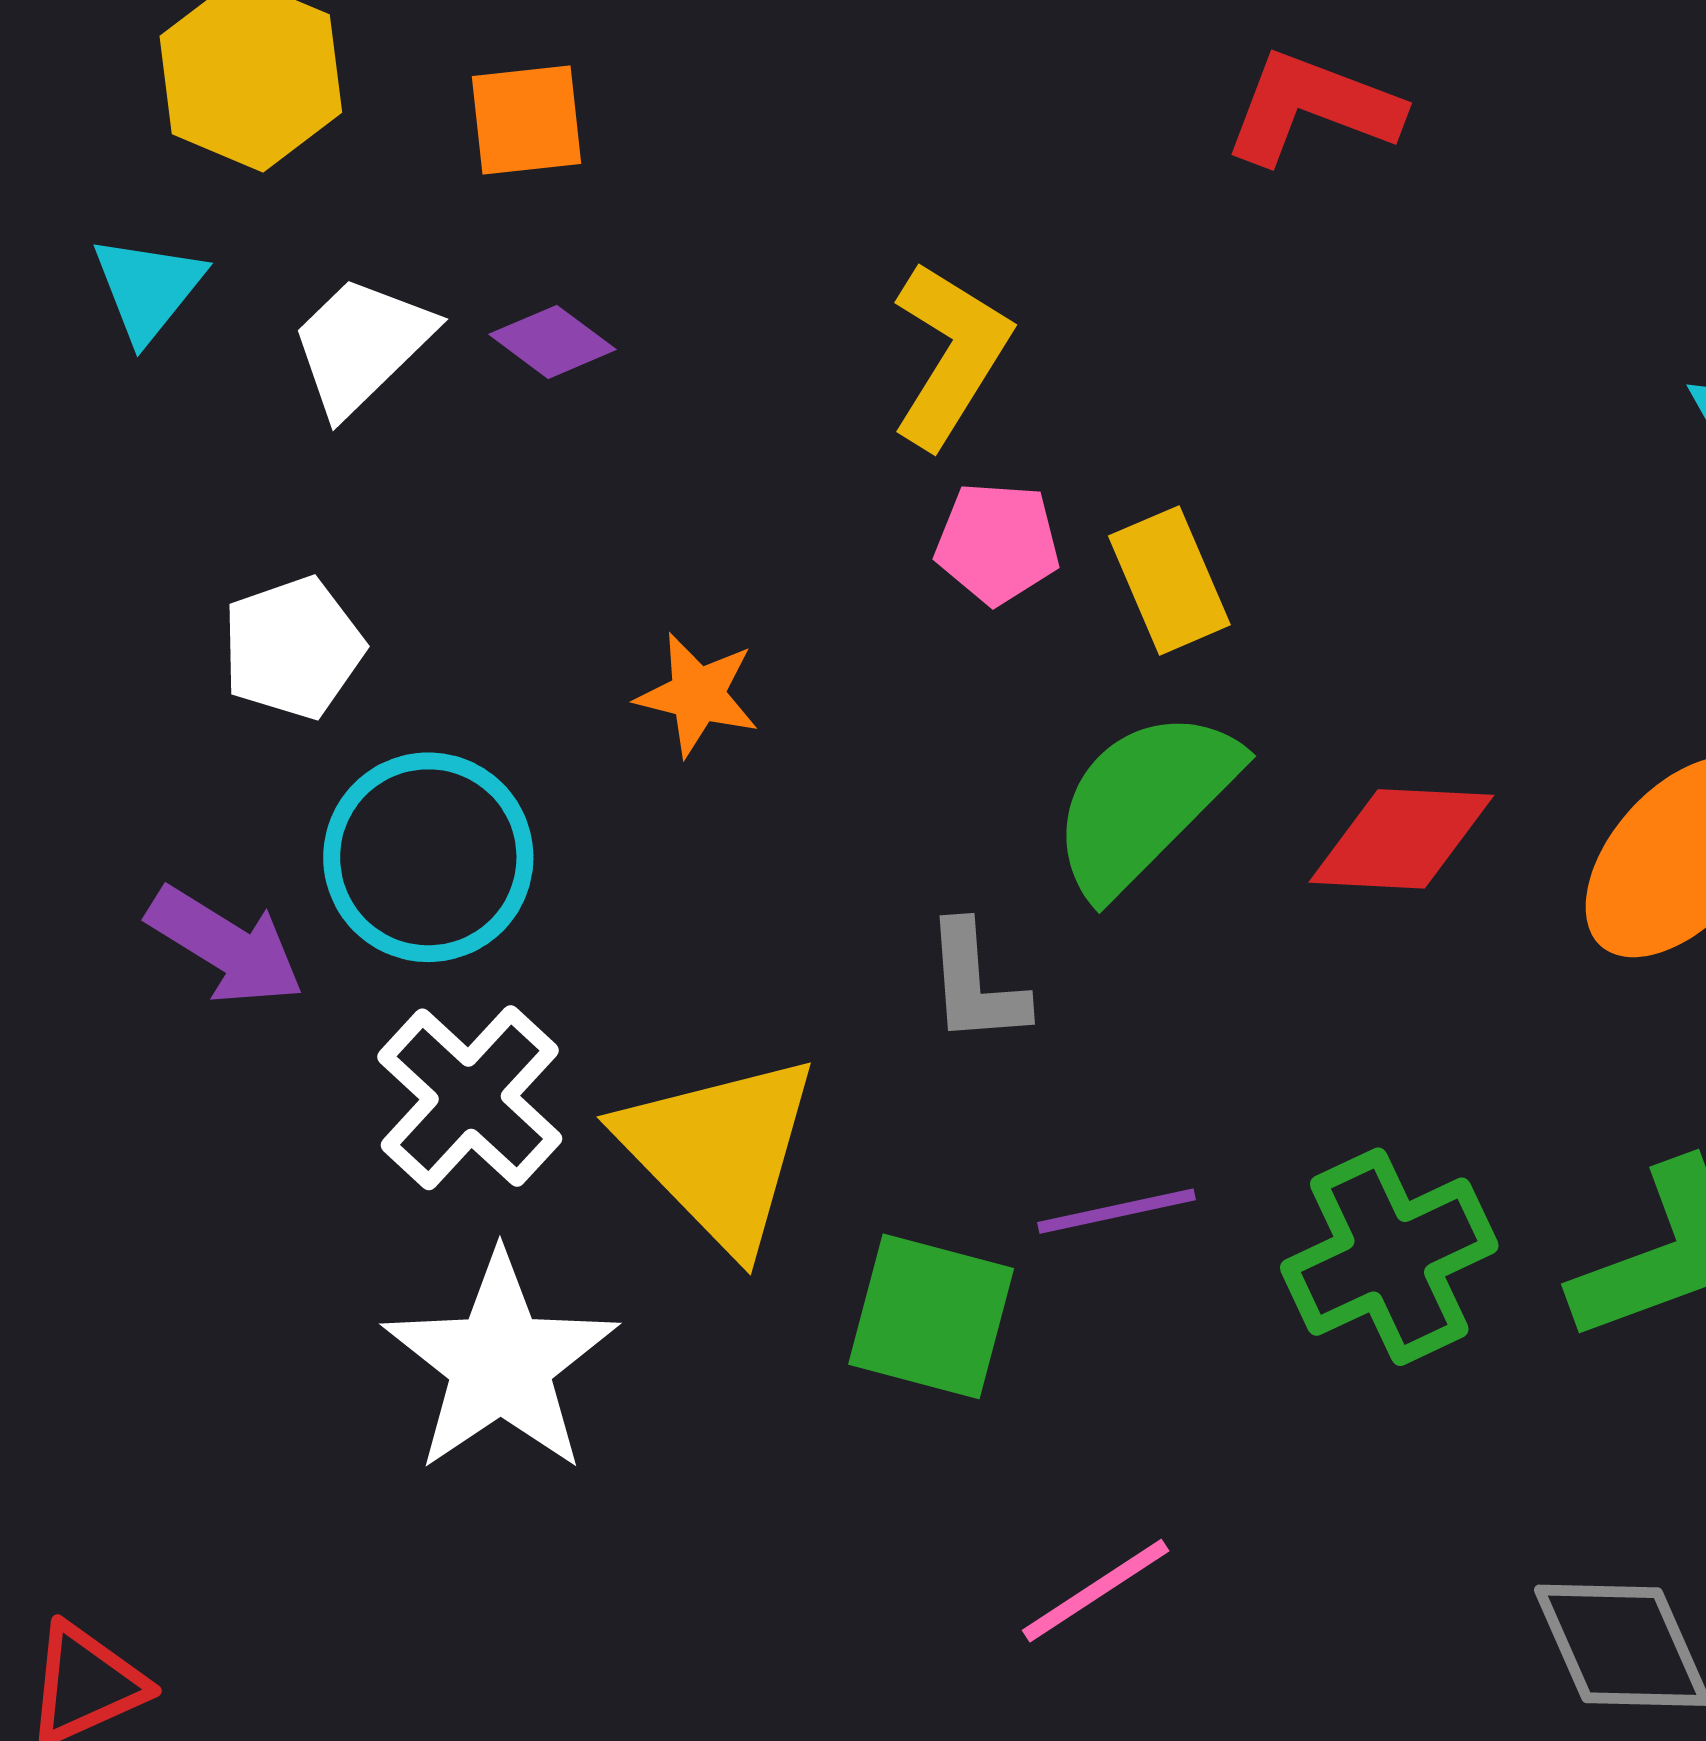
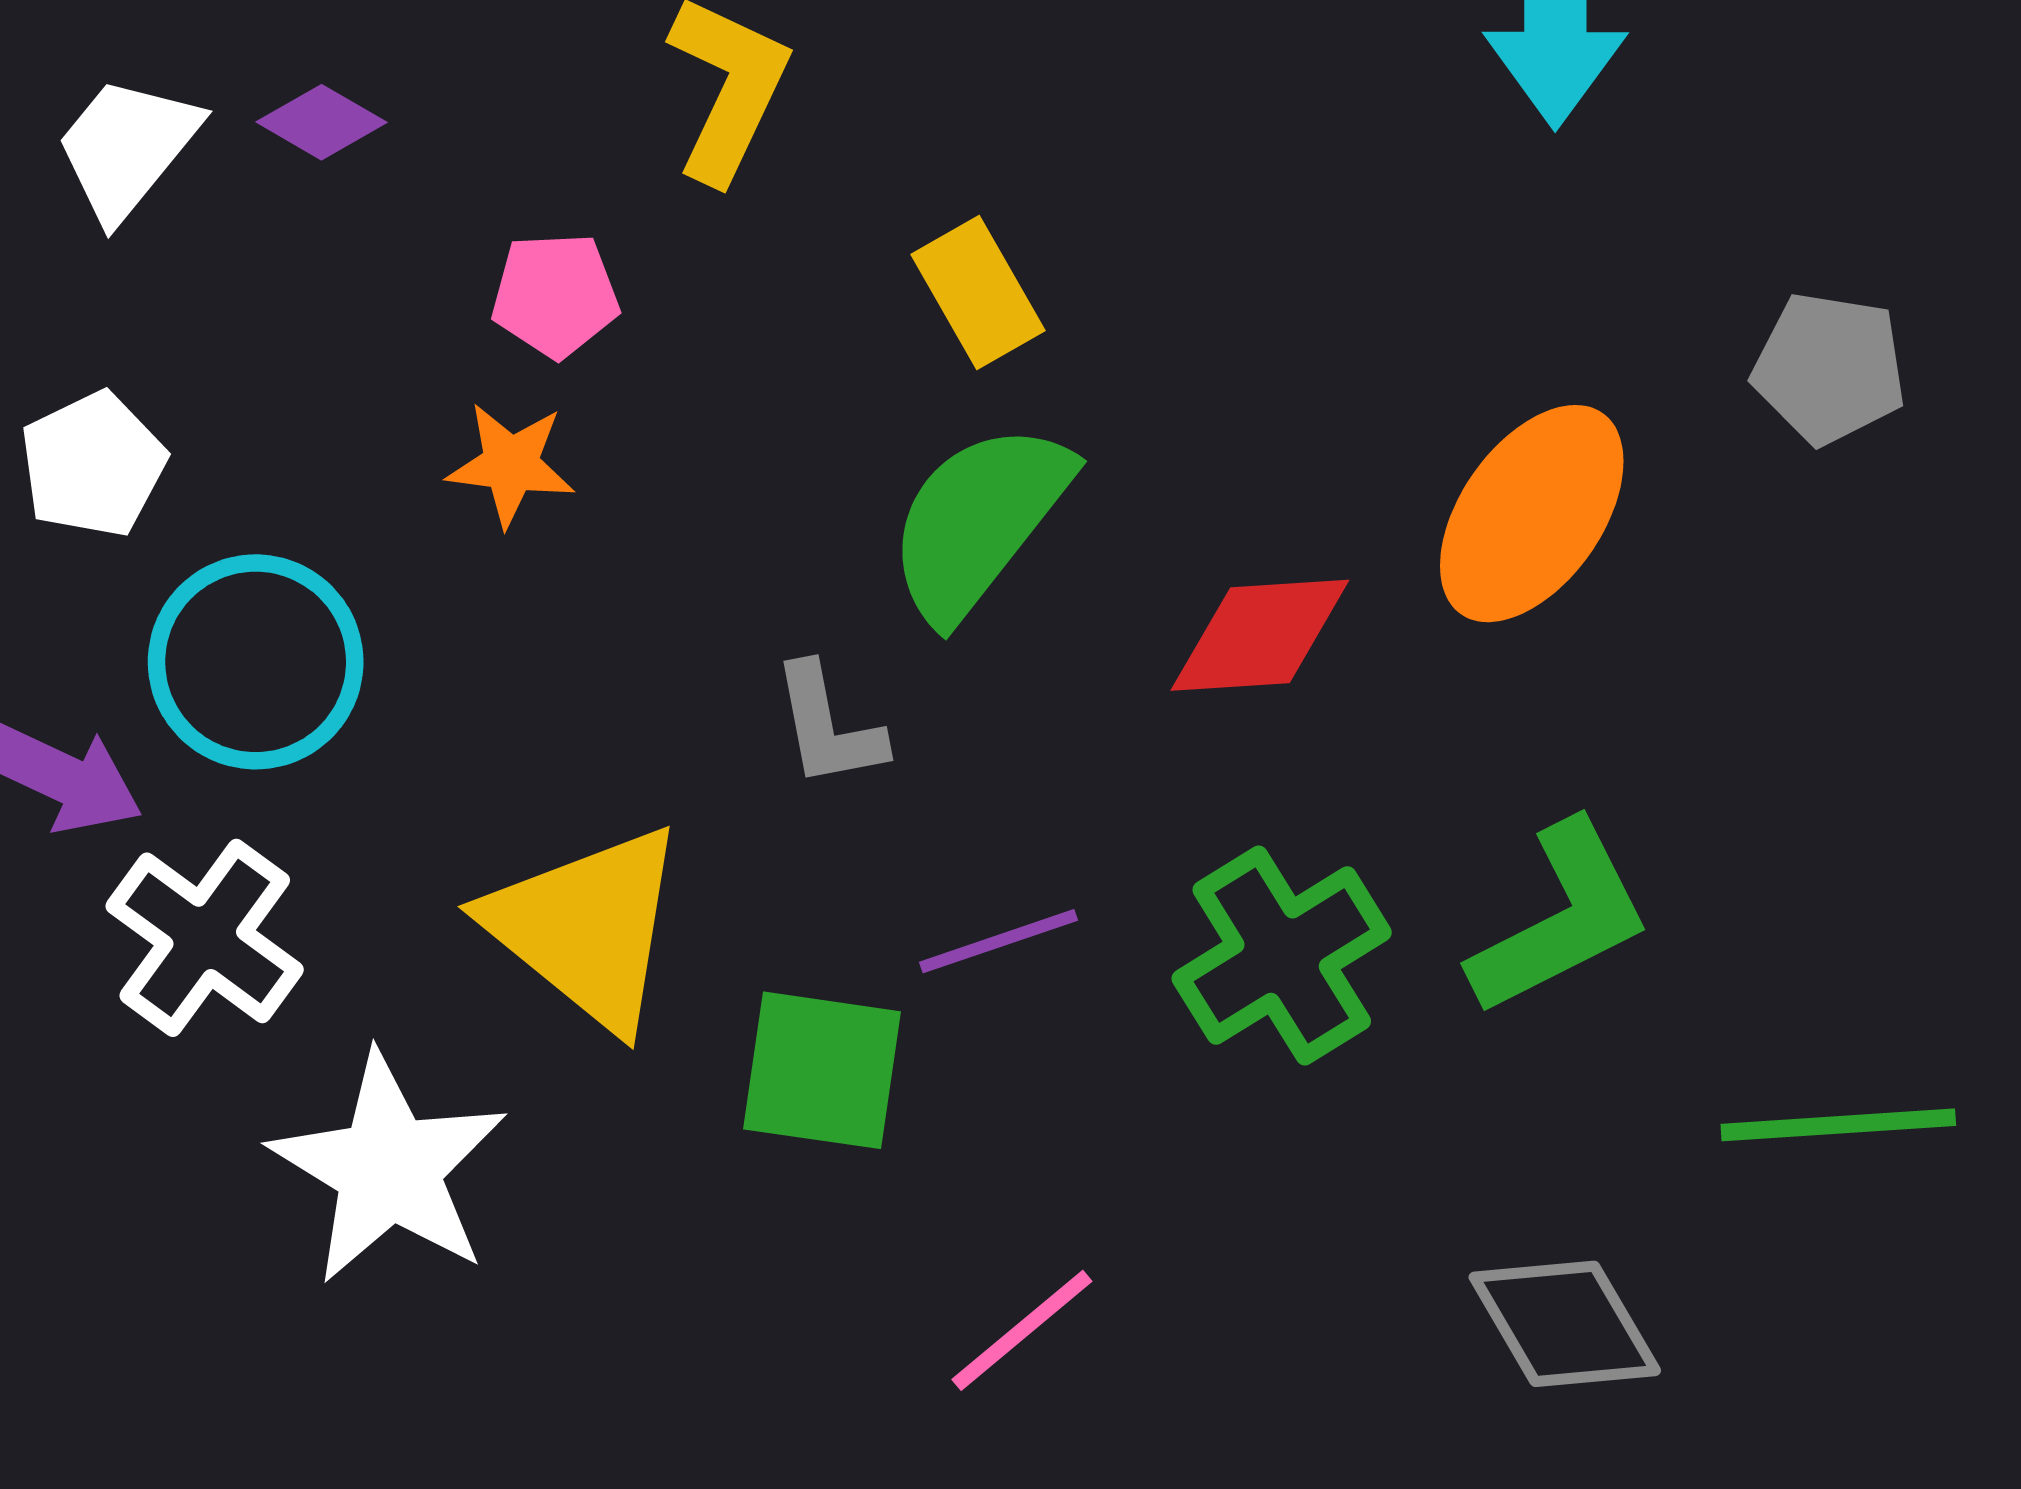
pink pentagon: (997, 543) -> (555, 295), moved
red diamond: (1401, 839) -> (1260, 635), moved
white cross: (470, 1098) -> (205, 938), moved

